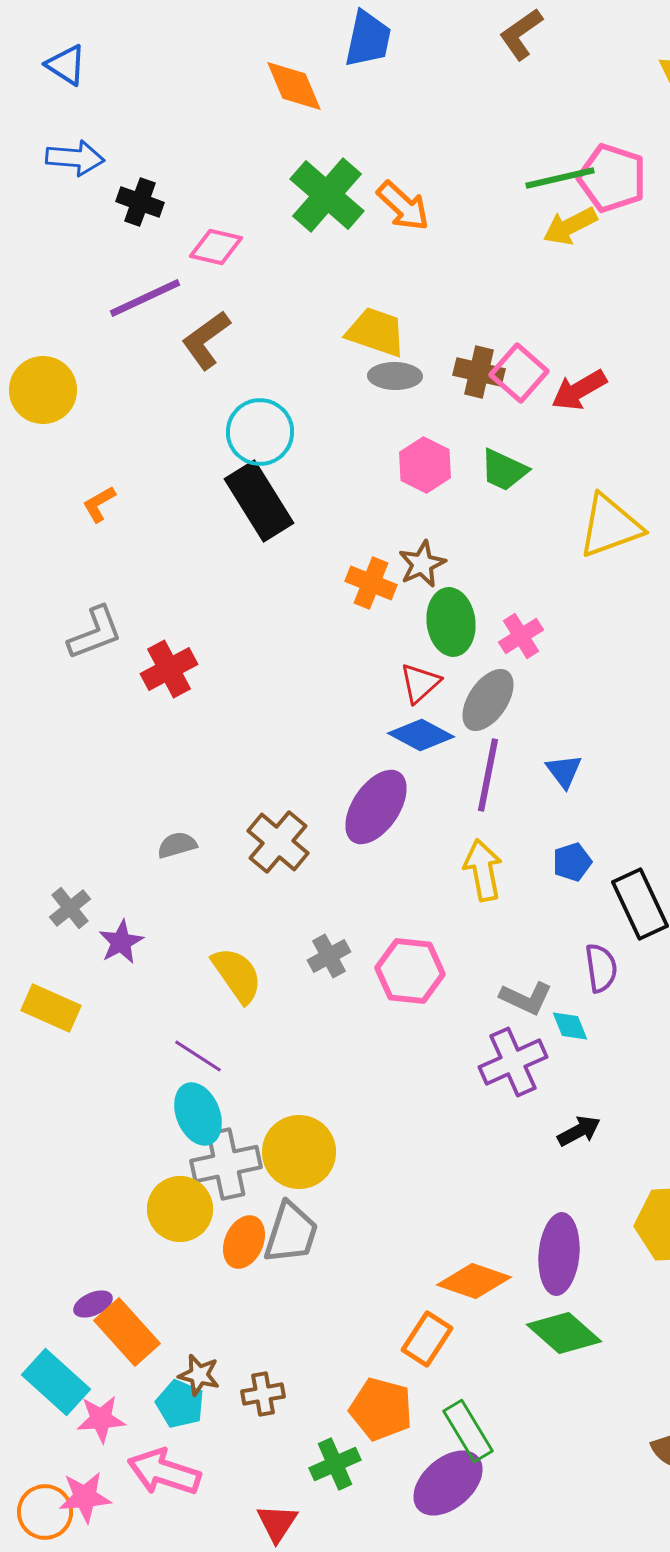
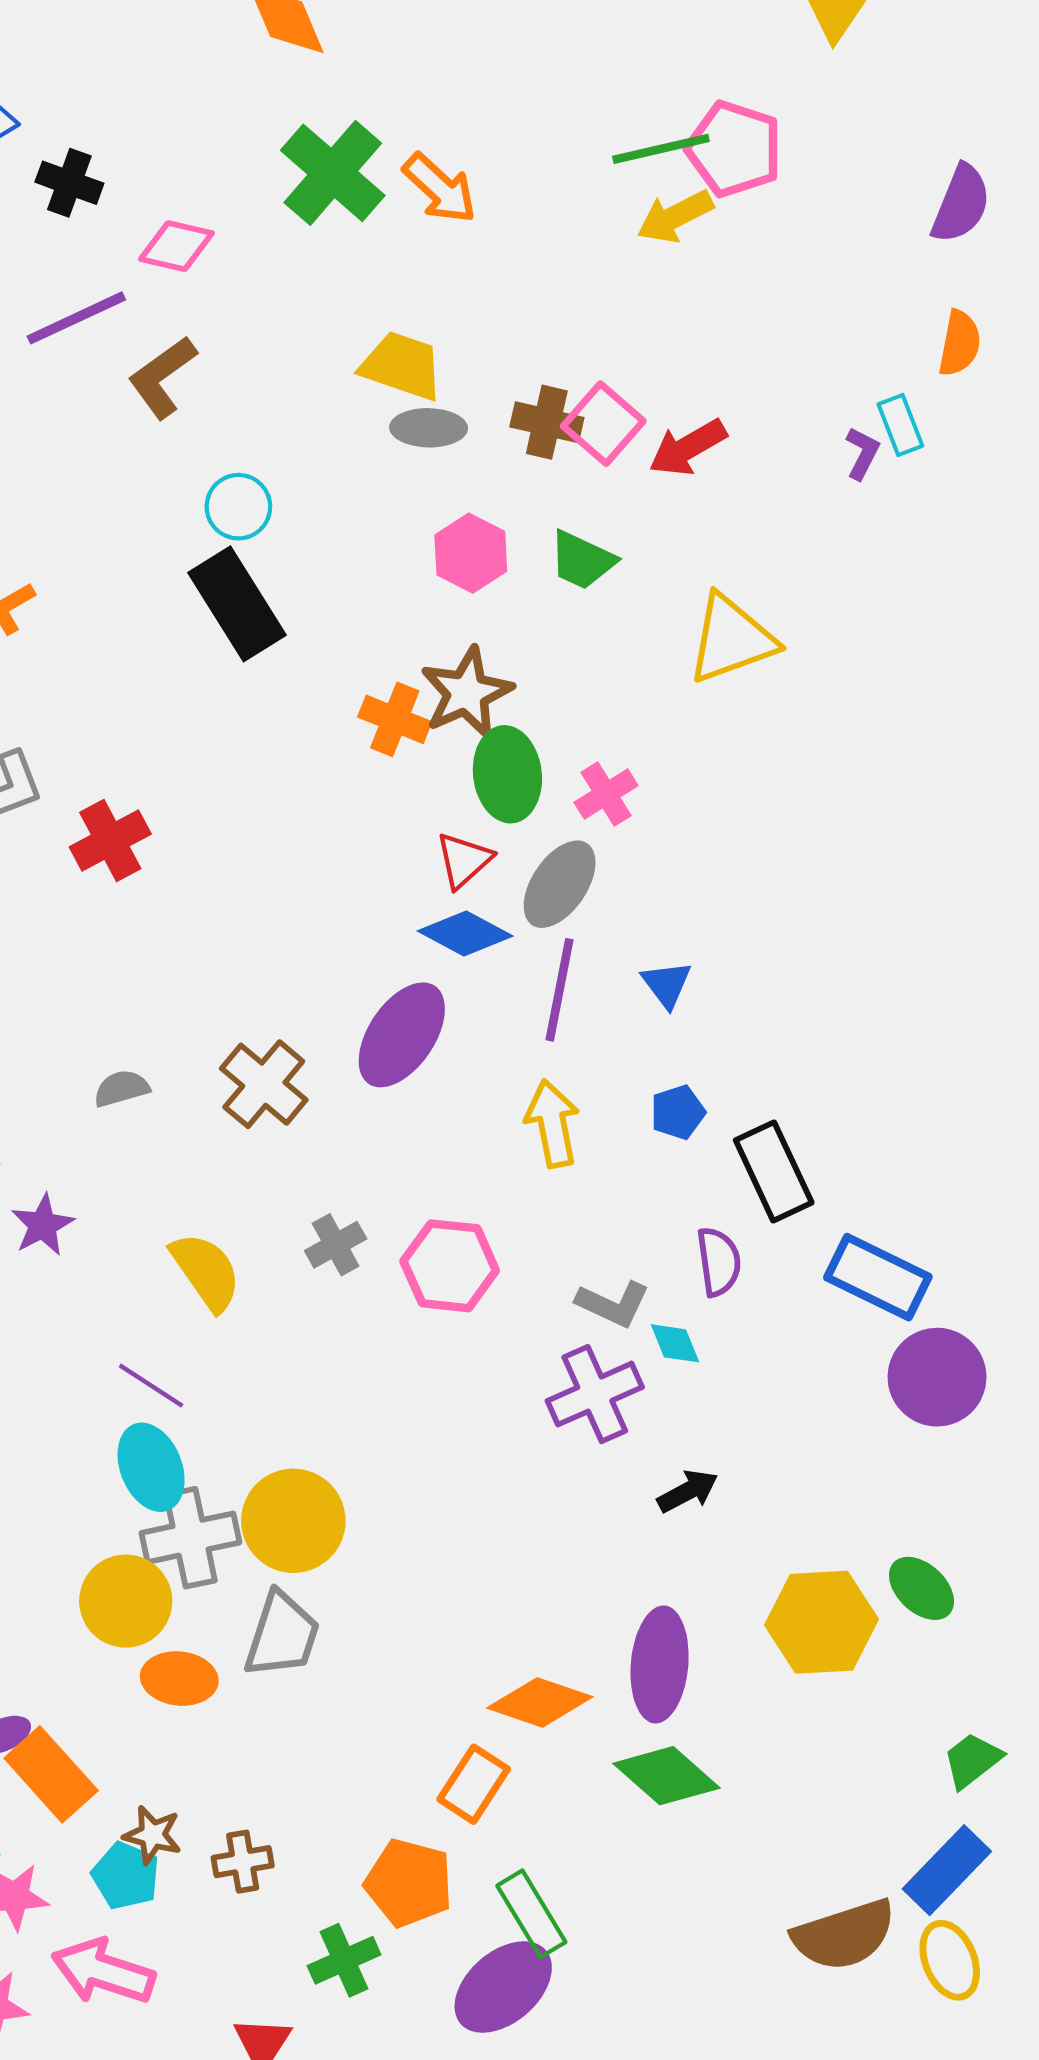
cyan circle: (260, 432) -> (238, 507), size x0.7
brown star: (422, 564) -> (467, 693), size x1.4
orange ellipse: (244, 1242) -> (179, 1679), moved, turned 72

